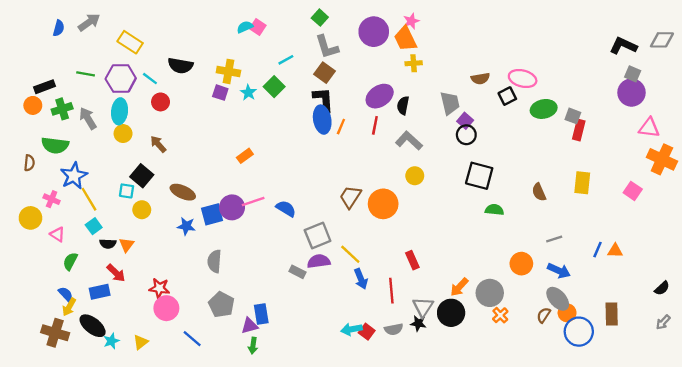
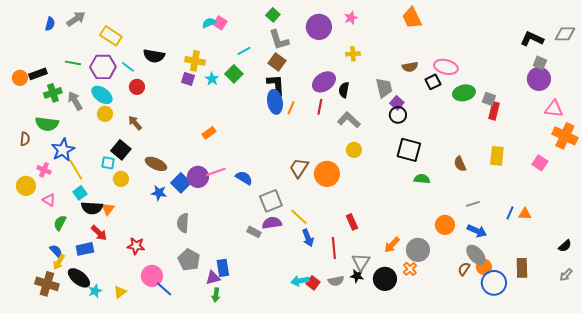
orange trapezoid: (405, 39) -> (412, 18), moved
orange circle: (33, 105) -> (20, 78), moved
cyan ellipse: (120, 111) -> (102, 95), turned -60
blue square: (212, 214) -> (181, 183), turned -30
black semicircle: (108, 244) -> (92, 208), size x1.5
pink circle: (166, 308) -> (152, 276), moved
black circle: (451, 313) -> (385, 279), moved
orange cross: (500, 315) -> (410, 269), moved

